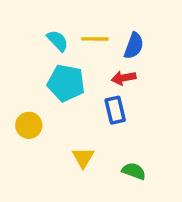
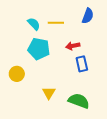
blue semicircle: (134, 46) -> (88, 16), moved
blue rectangle: (115, 110) -> (82, 64), moved
green semicircle: (134, 171) -> (79, 101), size x1.5

